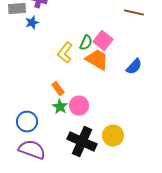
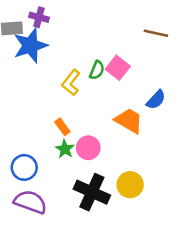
blue star: (32, 23) -> (30, 46), size x2.0
orange trapezoid: (97, 60) -> (129, 121), moved

